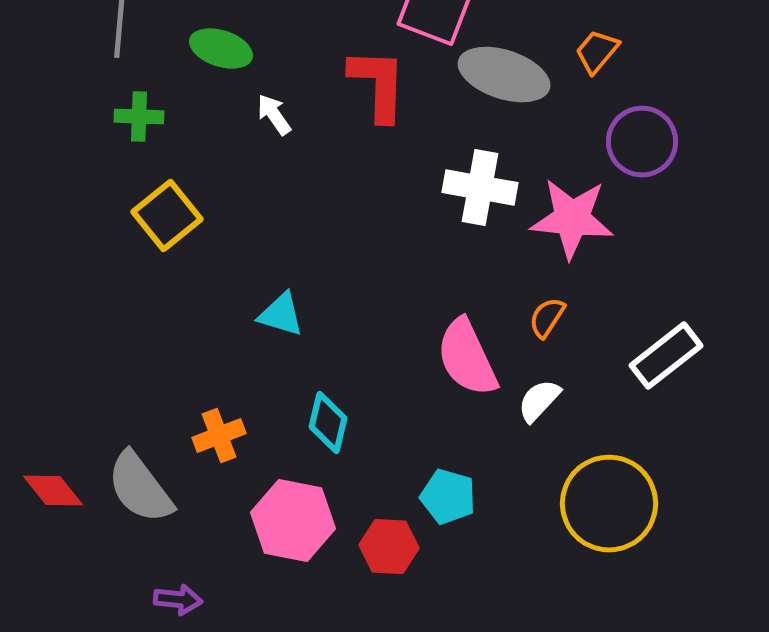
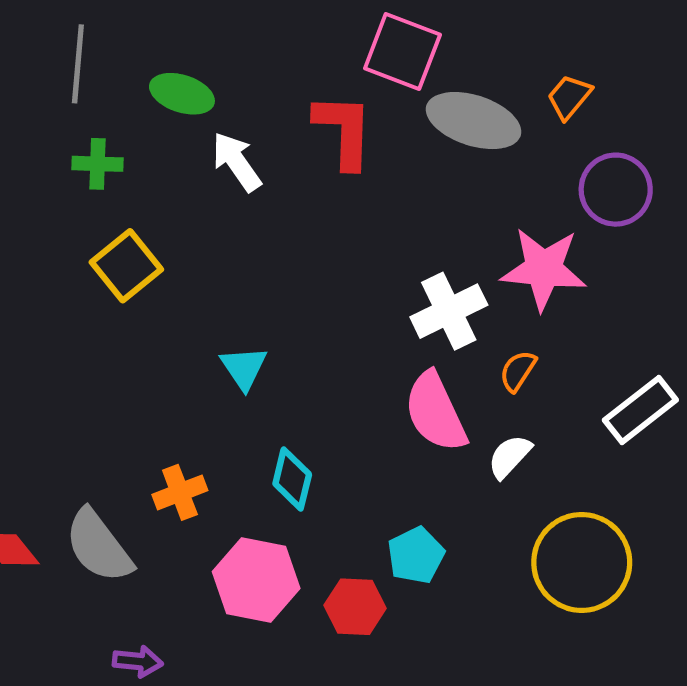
white arrow: (274, 115) -> (237, 162), size x1.4
white cross: (480, 188) -> (449, 311), moved, turned -36
cyan triangle: (281, 315) -> (244, 368), turned 39
cyan pentagon: (448, 497) -> (416, 555), turned 30

